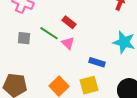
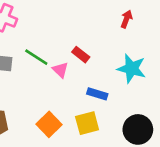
red rectangle: (69, 22) -> (81, 55), moved

